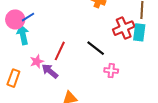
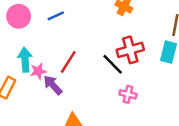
blue line: (28, 17) -> (56, 16), moved
red cross: (124, 28) -> (130, 50), moved
cyan arrow: (23, 35) -> (25, 60), moved

